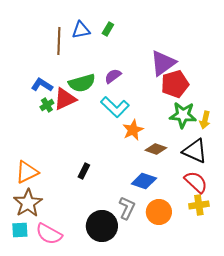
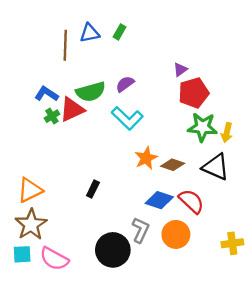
purple triangle: (163, 63) -> (180, 70), size x0.5
orange star: (133, 130) -> (146, 158), moved
red semicircle: (196, 182) -> (191, 201), moved
yellow cross: (199, 205) -> (232, 243), moved

